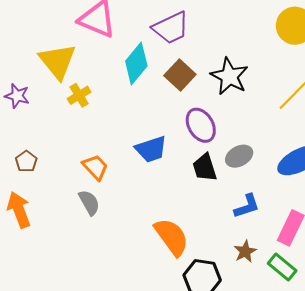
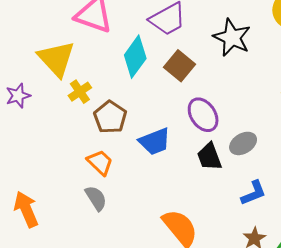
black star: (229, 76) -> (232, 38), moved
purple star: (17, 96) -> (18, 96), turned -30
brown pentagon: (26, 161) -> (110, 117), moved, size x1.5

